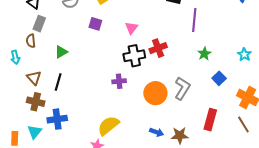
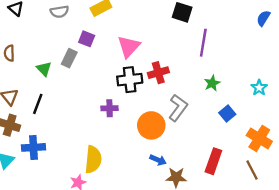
gray rectangle: (39, 24) -> (69, 58), moved
pink triangle: (131, 28) -> (129, 47), size x1.5
green triangle: (61, 52) -> (44, 69), turned -48
gray L-shape: (182, 88) -> (178, 108), moved
yellow semicircle: (108, 126) -> (93, 159), turned 130
blue arrow: (157, 132) -> (158, 160), moved

